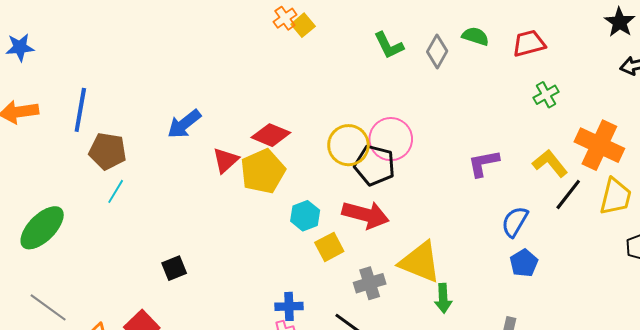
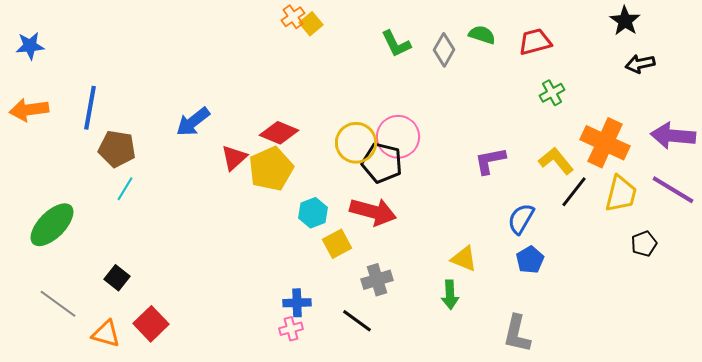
yellow triangle: (420, 262) -> (464, 259), moved, size x0.6
black square: (174, 268) -> (117, 278), moved, turned -30

